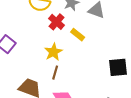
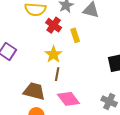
yellow rectangle: (78, 35) -> (75, 35), turned 40

